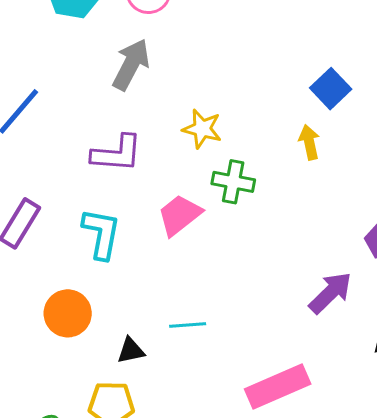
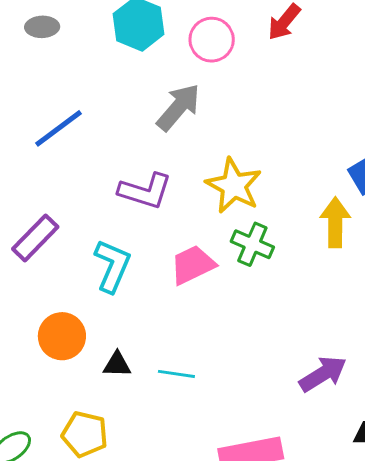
yellow star: (202, 129) -> (234, 186), size x1.4
yellow arrow: (309, 142) -> (335, 222), size x1.4
black triangle: (131, 351) -> (117, 364), moved

